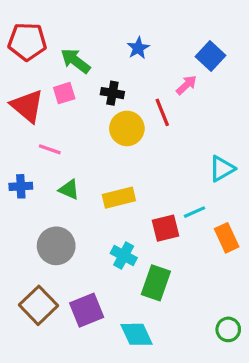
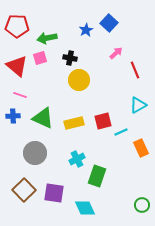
blue square: (211, 56) -> (109, 23), moved
green arrow: (75, 61) -> (47, 38), turned -48
red line: (162, 112) -> (135, 70), moved
pink line: (50, 149) -> (20, 95), moved
green triangle: (69, 190) -> (43, 118), size x1.6
red square: (166, 228) -> (103, 121), moved
cyan cross: (124, 255) -> (77, 159), turned 35
purple square: (87, 310) -> (54, 193), turned 30

